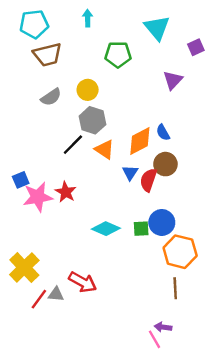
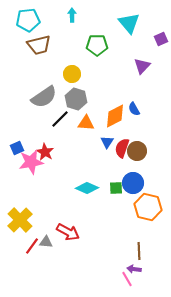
gray semicircle: (51, 97) -> (44, 97), moved, size x1.5
orange triangle: (105, 149) -> (86, 123), turned -30
brown circle: (165, 164) -> (137, 151), moved
red star: (66, 192) -> (45, 152), moved
brown line: (175, 288) -> (139, 251), moved

